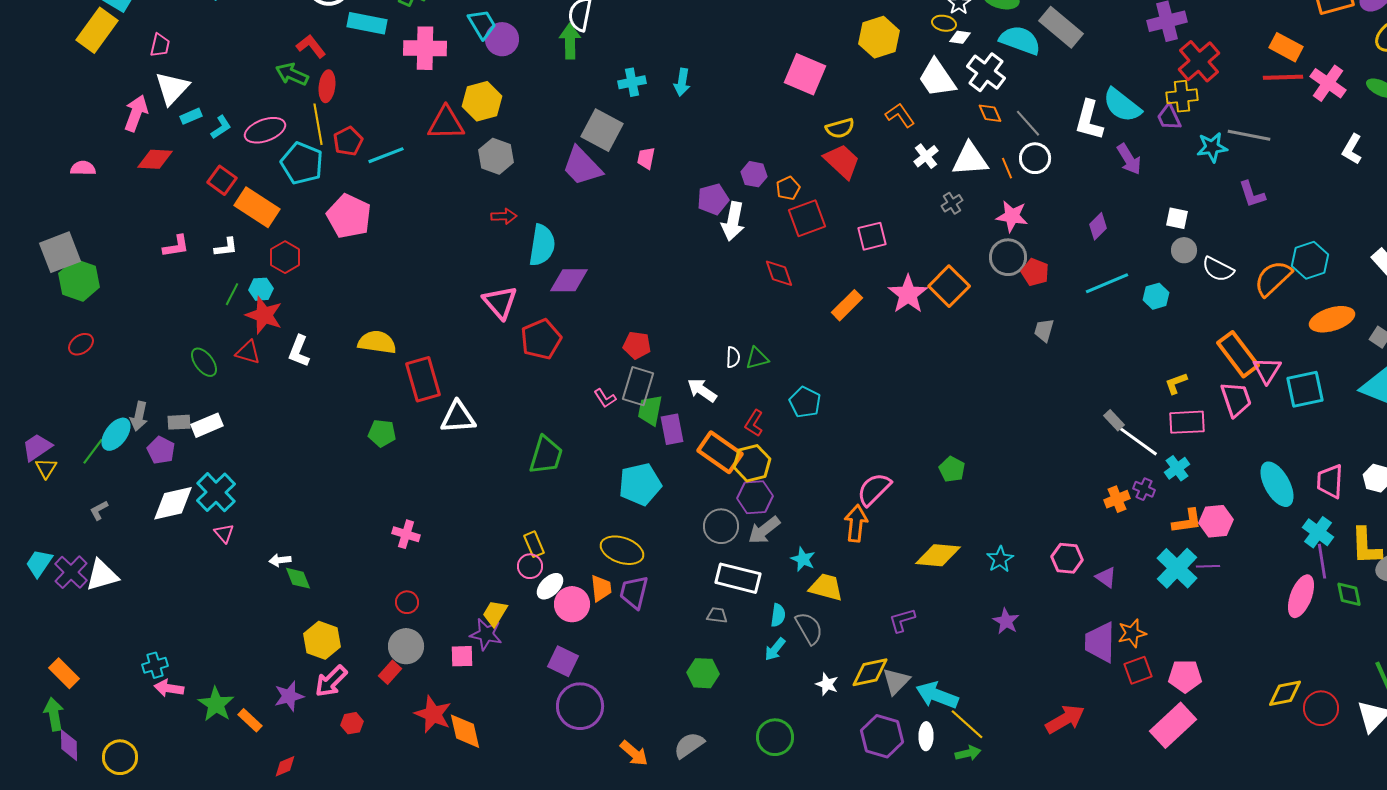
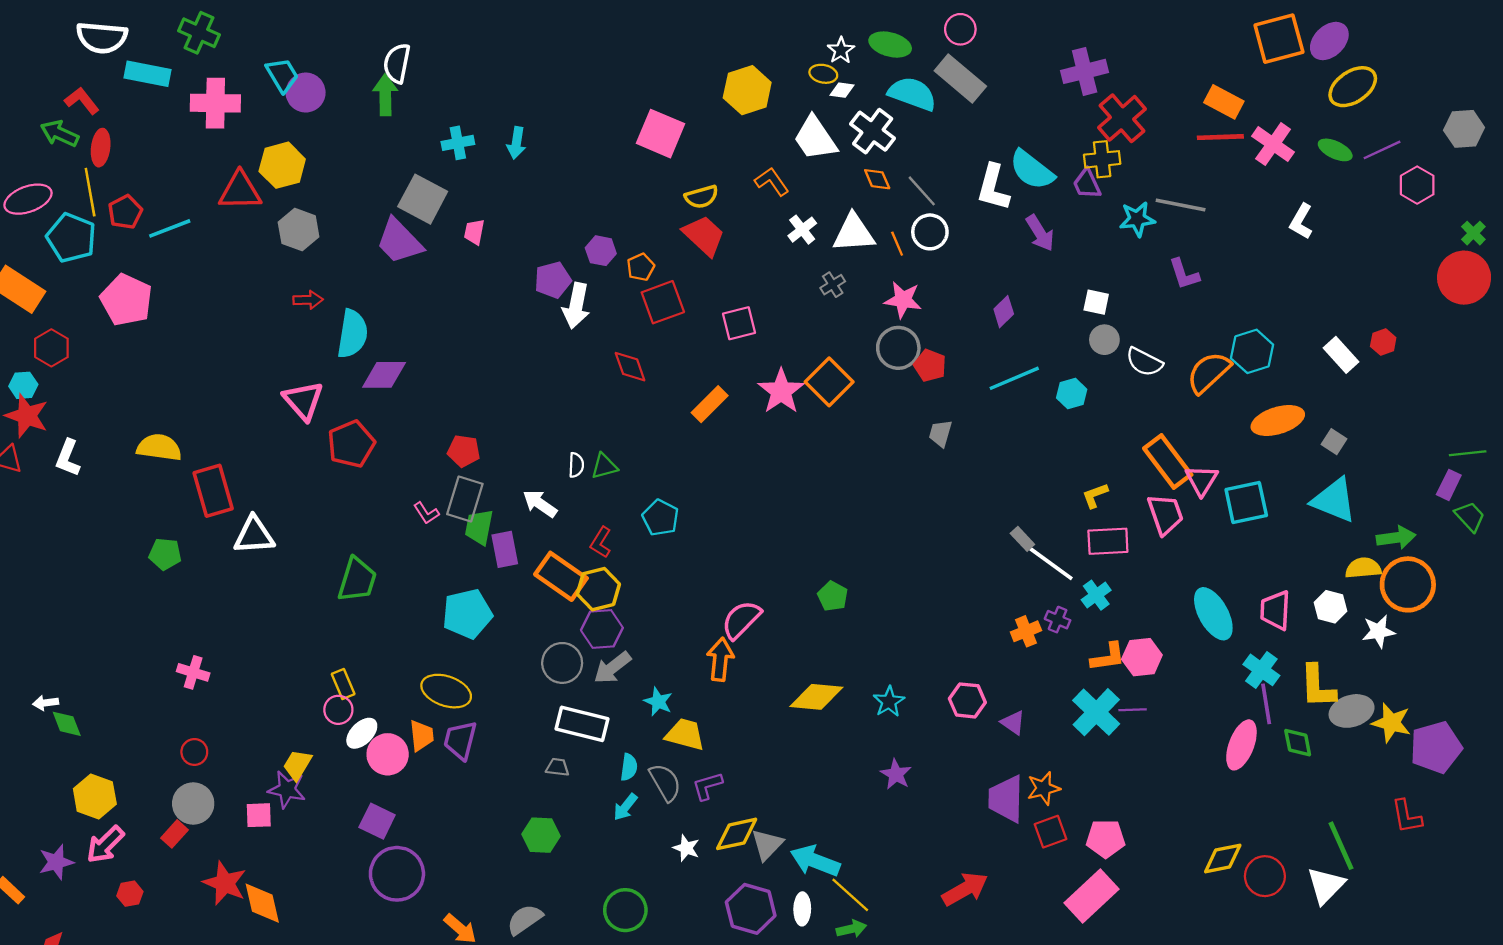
purple L-shape: (902, 620) -> (707, 786), moved

